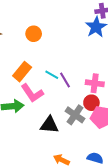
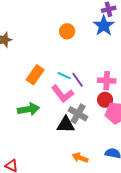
orange circle: (34, 34) -> (67, 31), moved
pink L-shape: (32, 93) -> (62, 94), moved
gray cross: (75, 115) -> (78, 114), moved

